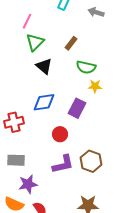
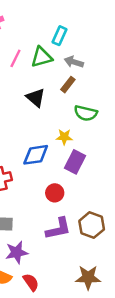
gray arrow: (96, 12) -> (74, 62), moved
green triangle: (35, 42) -> (42, 57), moved, turned 30
black triangle: (44, 66) -> (36, 98), moved
yellow star: (95, 86) -> (64, 137), moved

